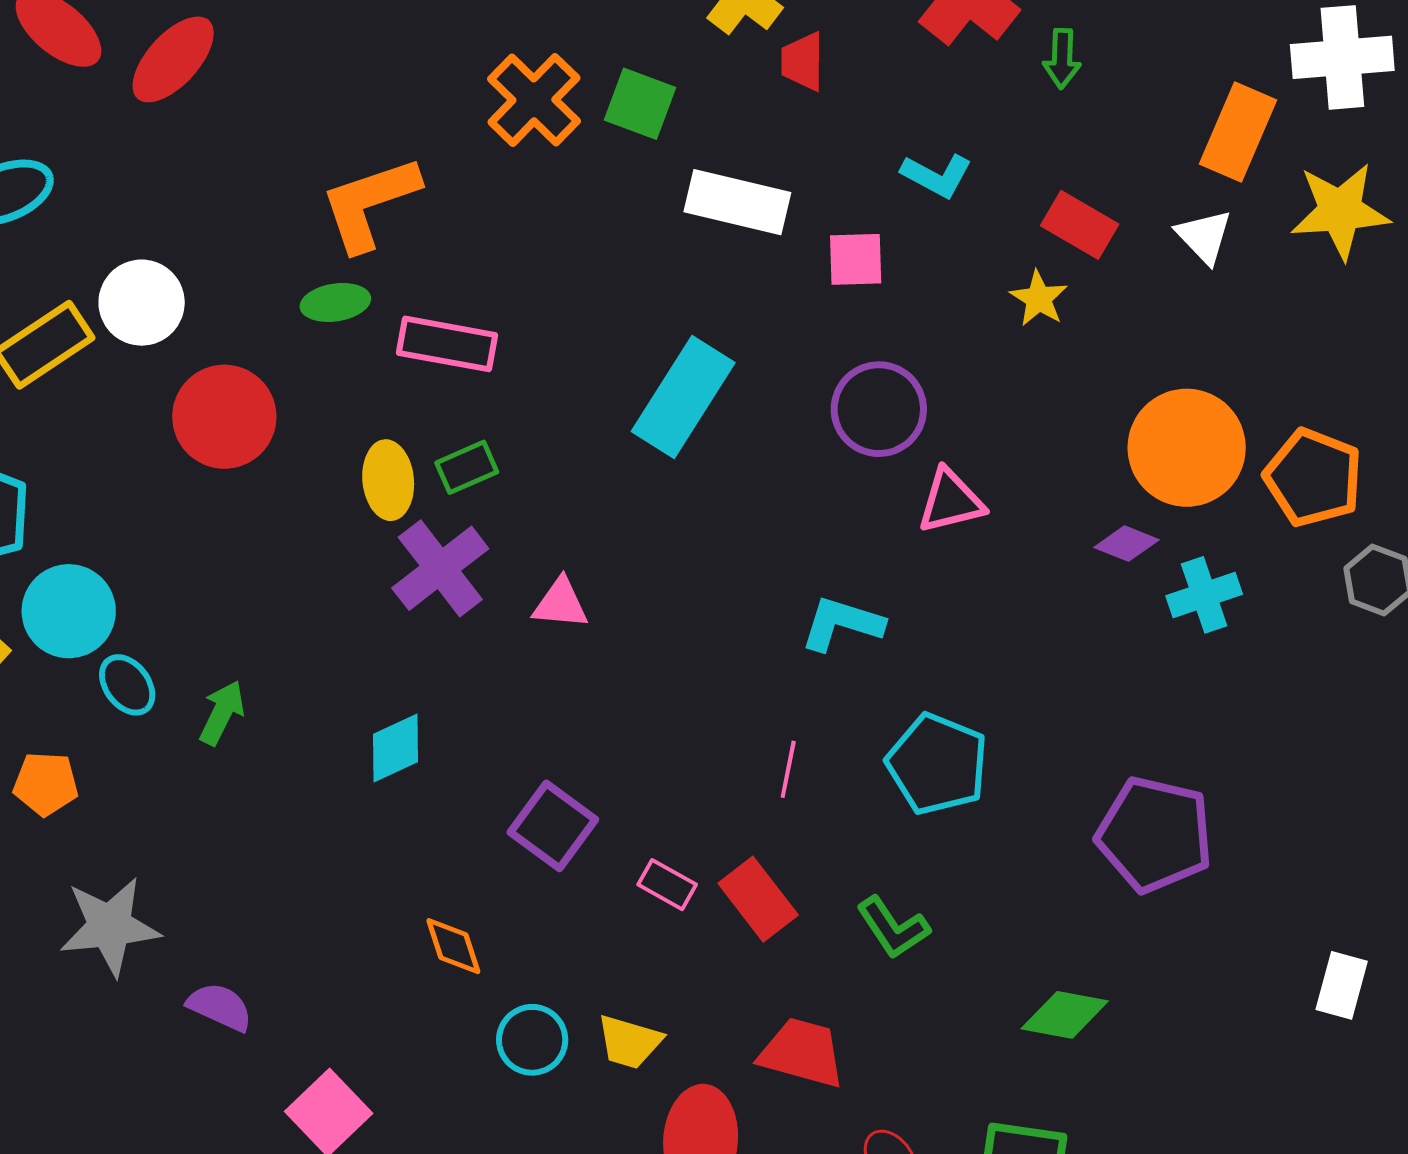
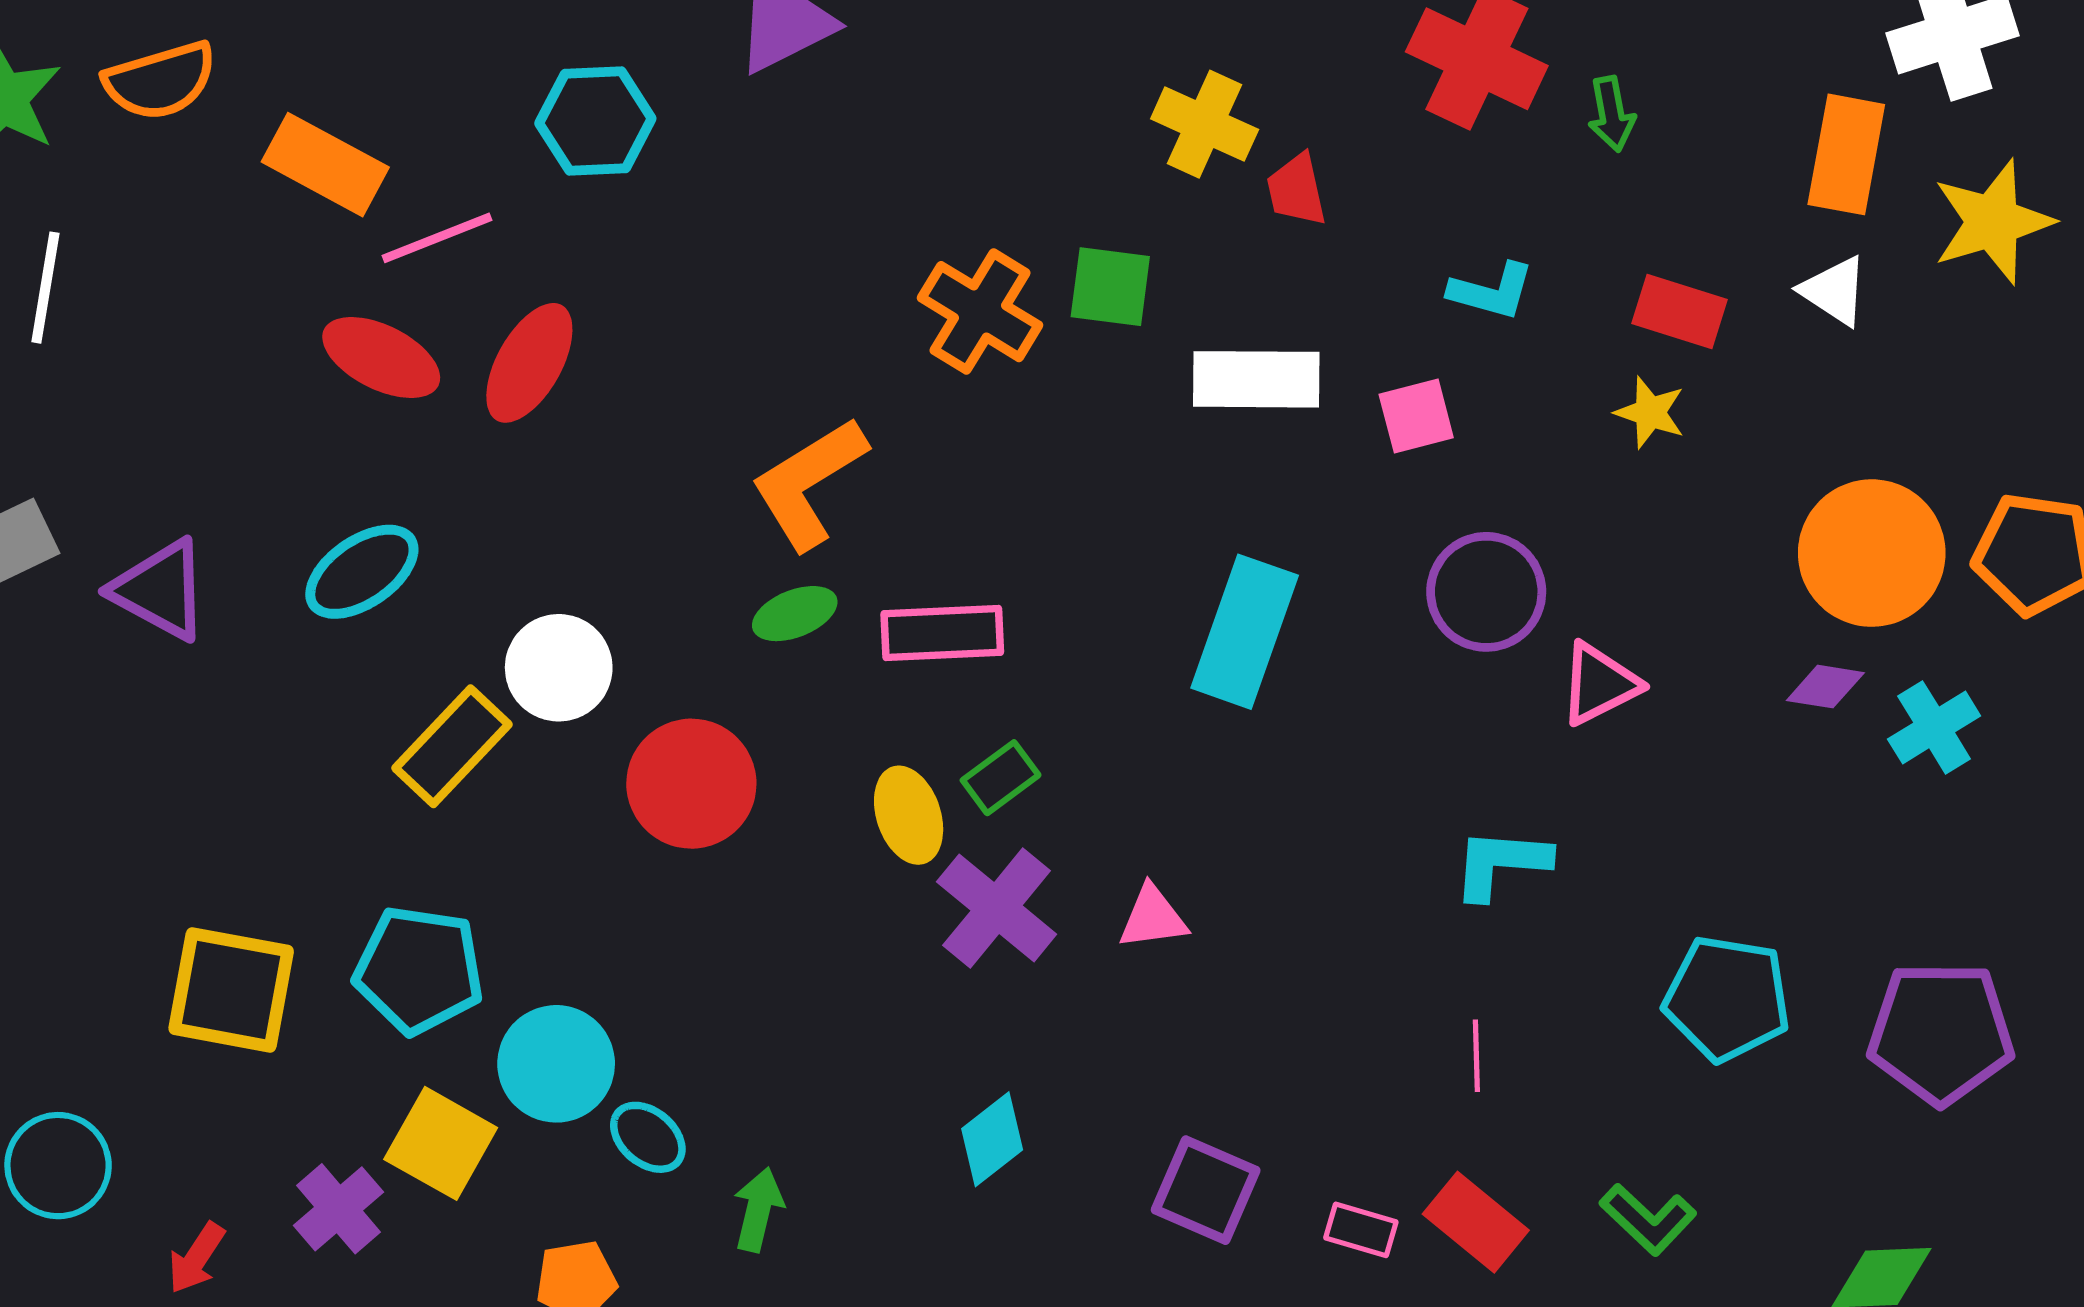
green arrow: (222, 713) -> (758, 1210), moved
cyan pentagon: (937, 764) -> (1727, 998), moved

